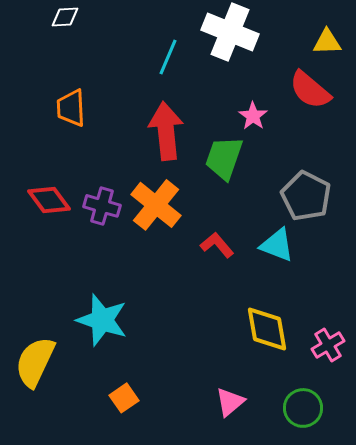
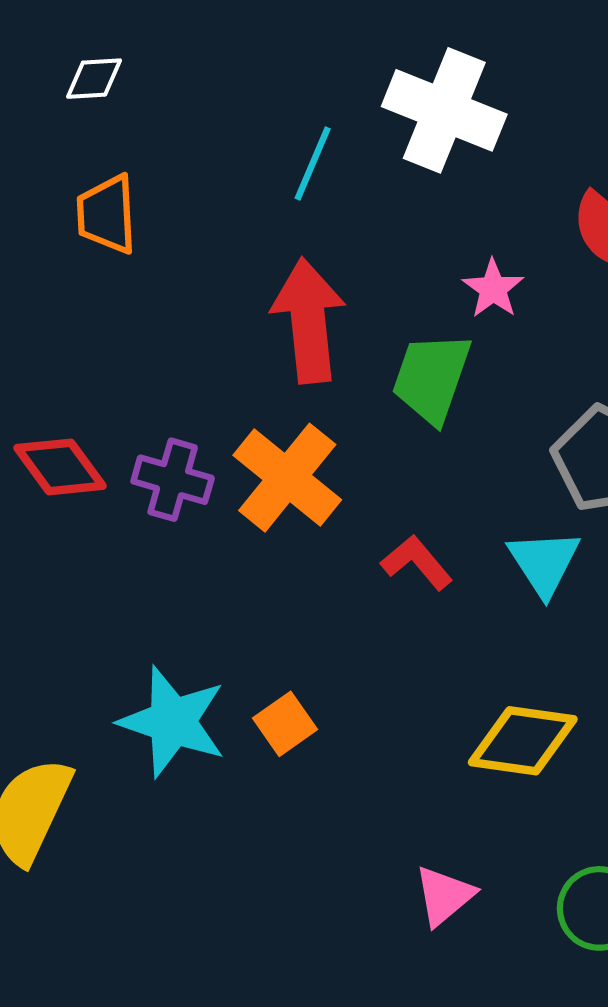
orange trapezoid: (71, 108) -> (107, 214), moved
cyan triangle: (277, 245) -> (544, 562), turned 36
yellow diamond: (267, 329) -> (523, 741), turned -72
orange square: (124, 398) -> (285, 724), moved

